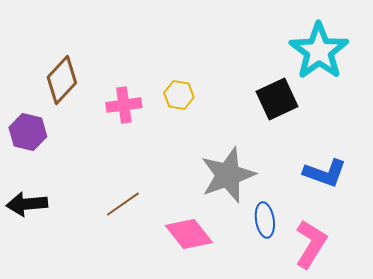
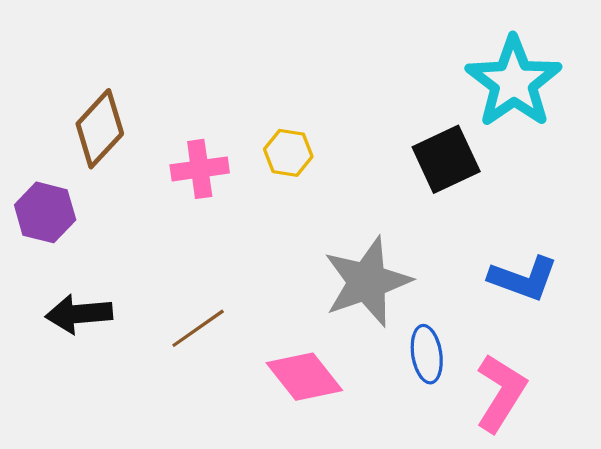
black arrow: (27, 204) -> (79, 314), moved

